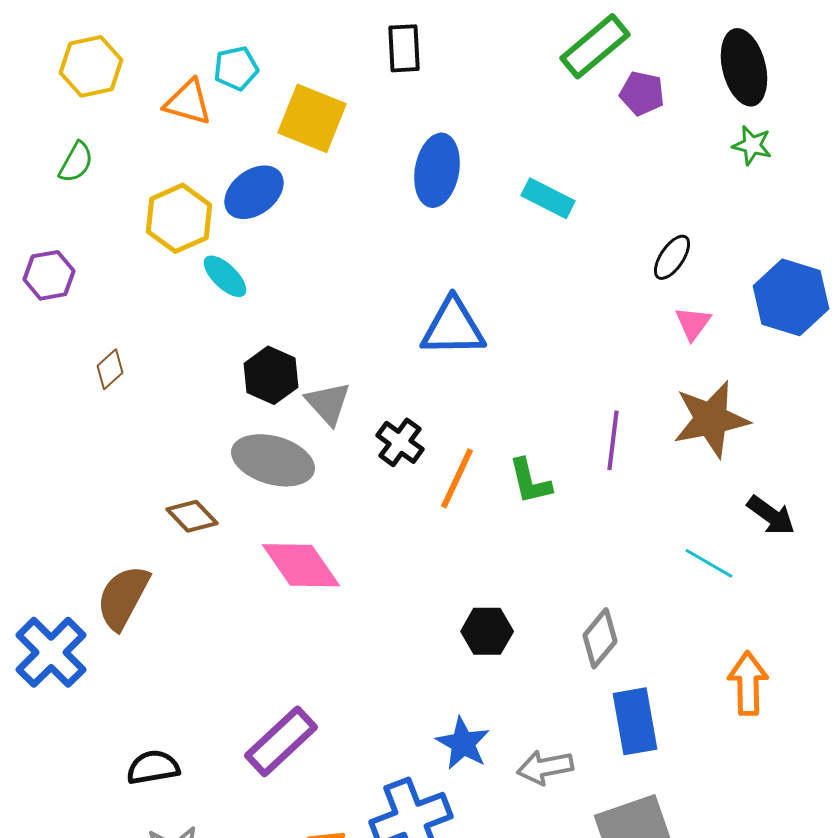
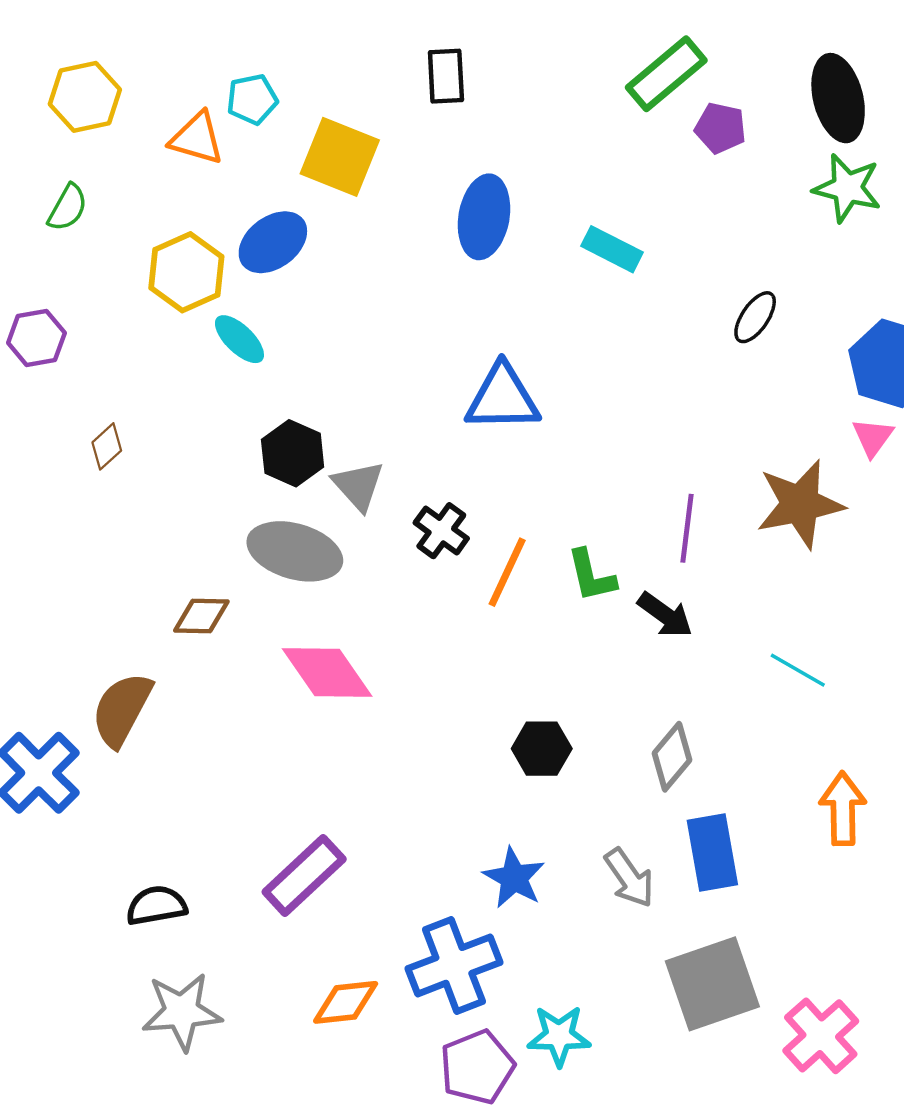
green star: (752, 145) -> (847, 188), size x1.5
pink triangle: (693, 323) -> (873, 437), moved
black arrow: (771, 515) -> (665, 615), moved
brown diamond: (192, 516) -> (201, 616), turned -45
gray arrow: (545, 767) -> (629, 878), moved, turned -114

